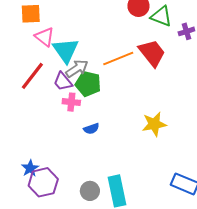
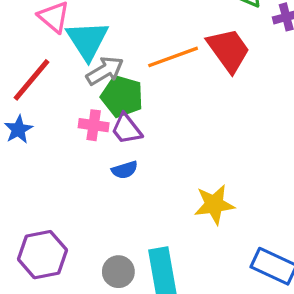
purple trapezoid: (63, 82) -> (126, 129), moved
yellow star: (154, 124) -> (214, 204), moved
blue star: (30, 168) -> (18, 129), moved

